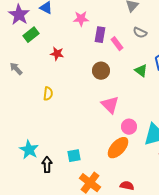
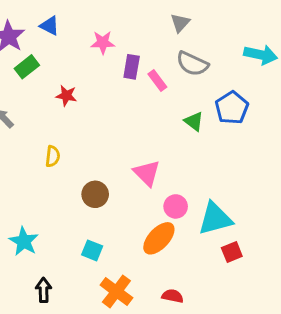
gray semicircle: (140, 33) -> (192, 64), size x1.5
brown circle: (101, 71) -> (95, 194), moved
cyan square: (74, 156) -> (92, 250), turned 32
black arrow: (47, 165) -> (44, 290), moved

